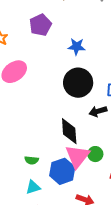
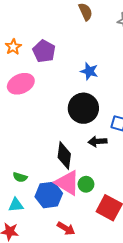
purple pentagon: (40, 25) -> (44, 51), moved, turned -30
pink triangle: (77, 156) -> (67, 183), turned -48

